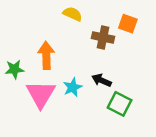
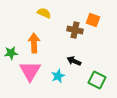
yellow semicircle: (73, 14) -> (44, 13), moved
cyan star: (73, 87) -> (58, 76), moved
green square: (120, 104) -> (97, 80), moved

